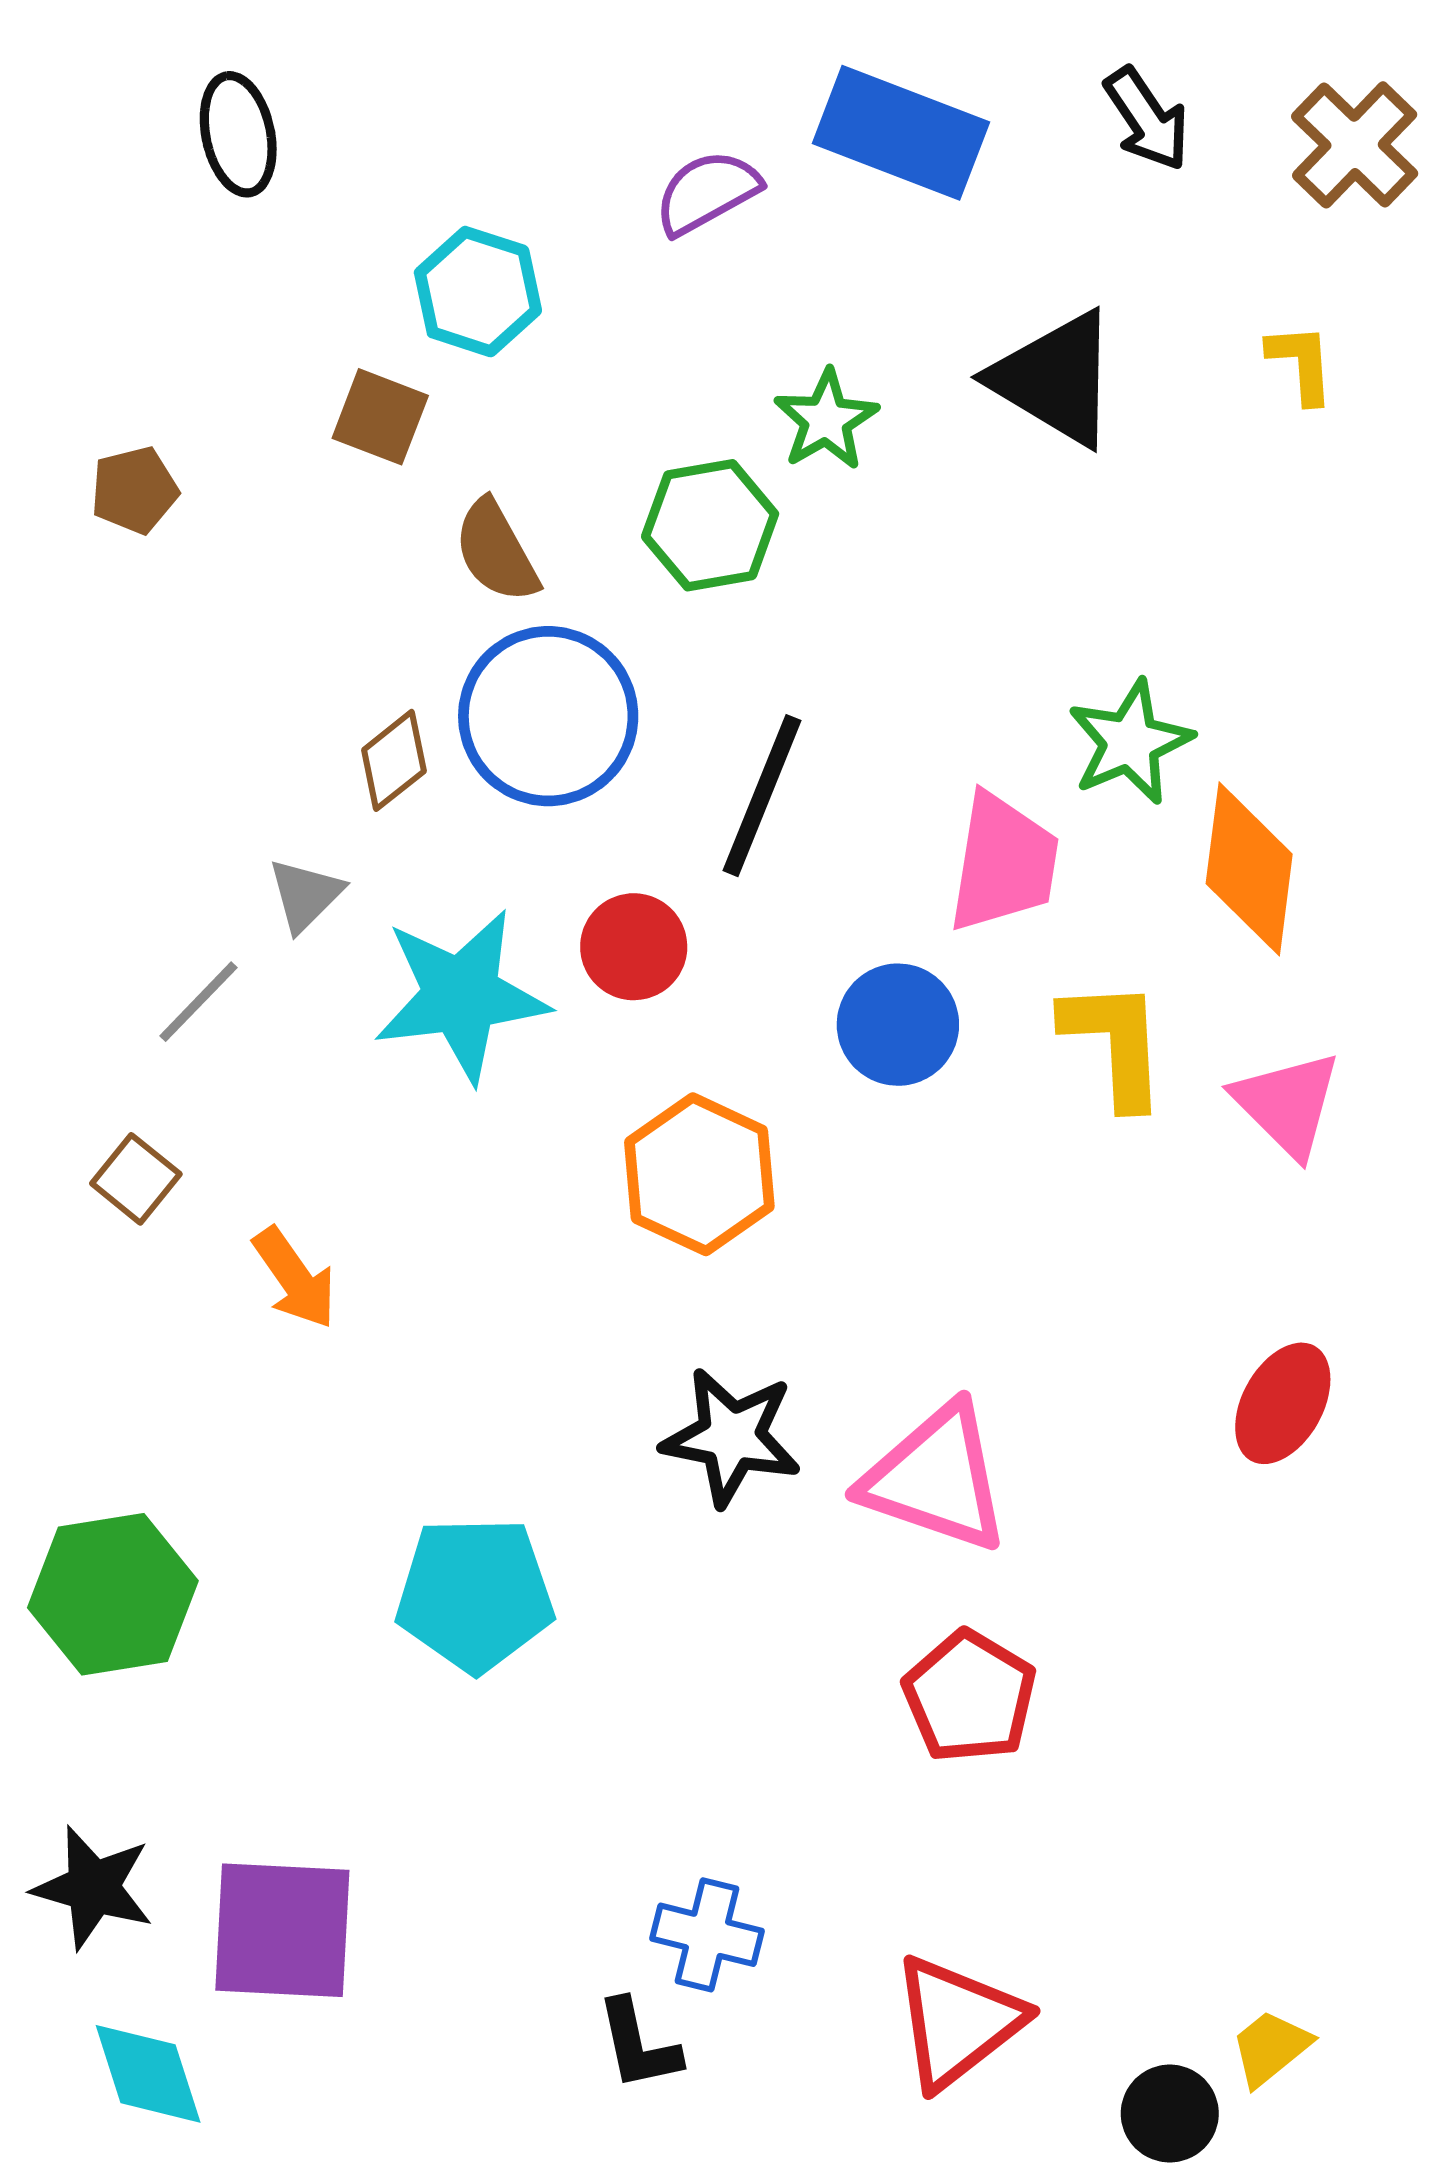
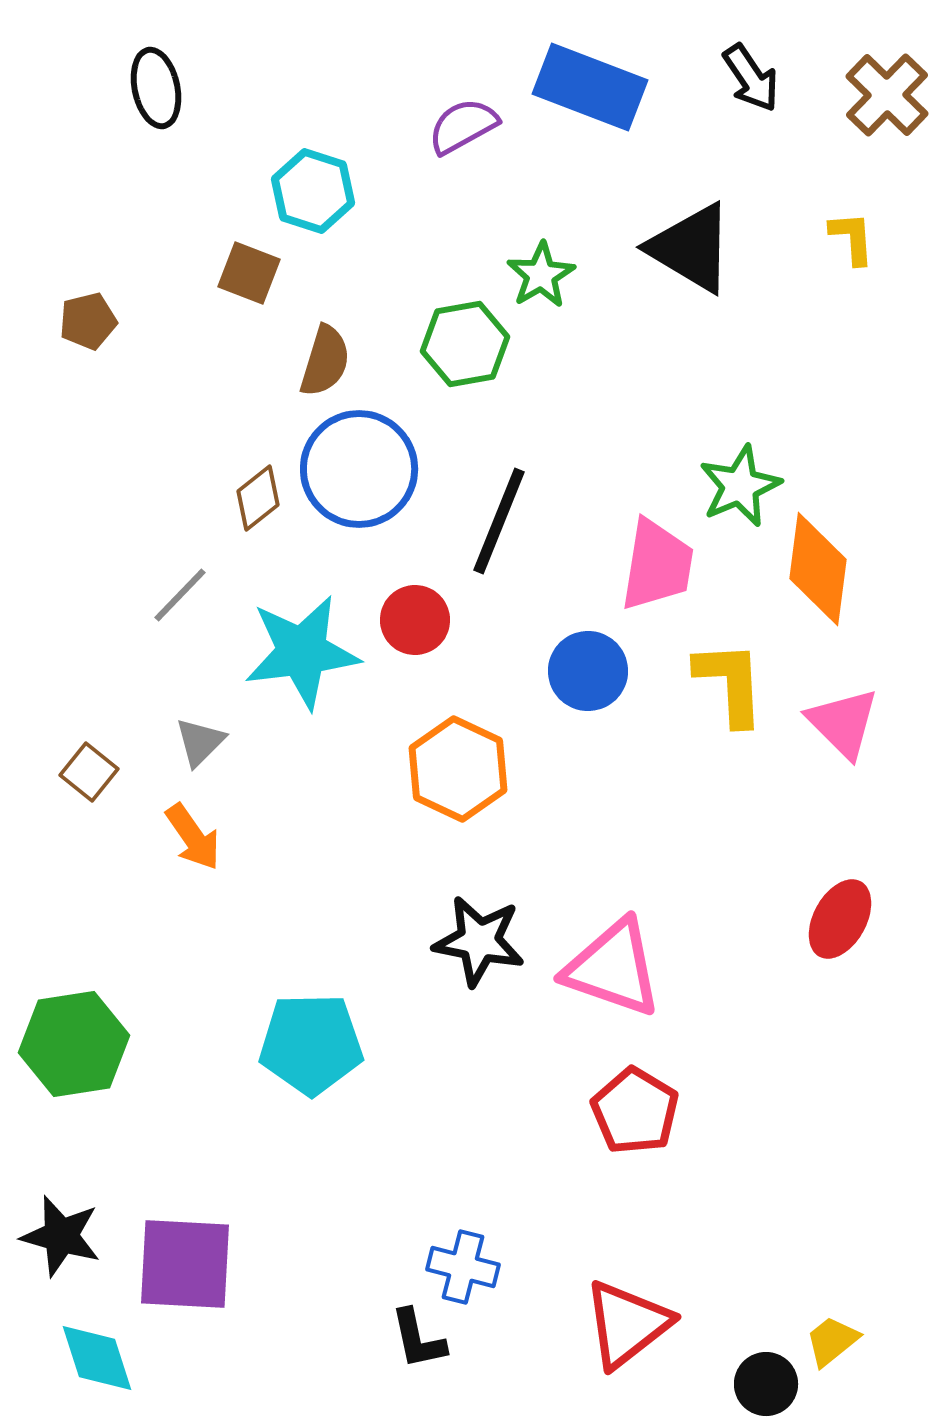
brown semicircle: (496, 551) -> (325, 361), turned -134
gray triangle: (305, 895) -> (200, 742), moved
gray line: (198, 1002) -> (180, 595), moved

